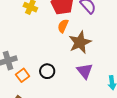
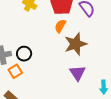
black circle: (47, 71) -> (24, 54), moved

